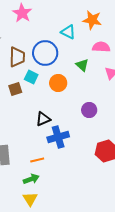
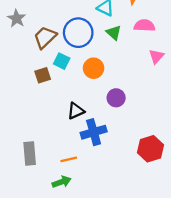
brown trapezoid: (17, 57) -> (45, 37), turned -135
green triangle: (82, 65) -> (114, 33), moved
purple circle: (89, 110) -> (116, 98), moved

